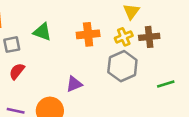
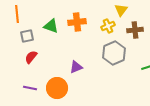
orange cross: (88, 34) -> (77, 22), moved
yellow cross: (124, 37) -> (108, 26), moved

